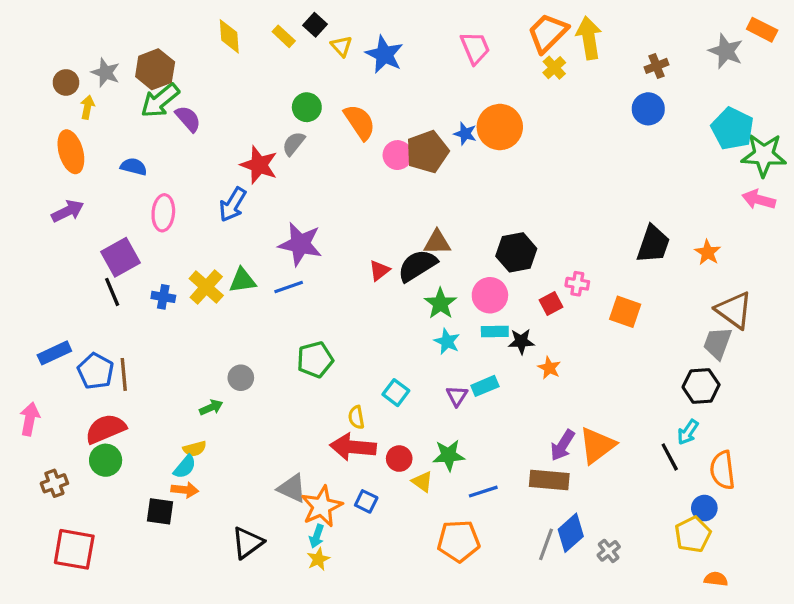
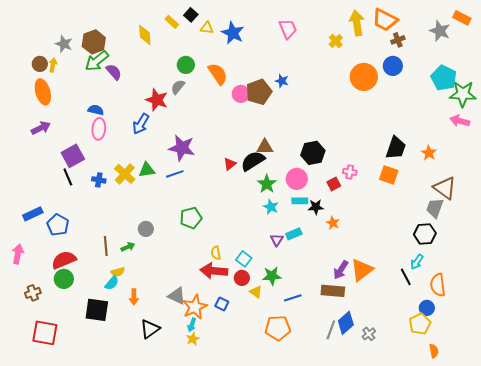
orange trapezoid: (548, 33) -> (385, 20), moved, turned -108
yellow diamond: (229, 36) -> (145, 35), moved
yellow triangle: (341, 46) -> (207, 28), turned -40
brown circle: (66, 82) -> (40, 64), moved
orange circle: (500, 127) -> (364, 77), moved
blue semicircle: (134, 167) -> (96, 110), moved
orange square: (625, 312) -> (389, 175), moved
brown line: (124, 374) -> (106, 246), moved
cyan square: (396, 393) -> (244, 259), moved
orange arrow: (185, 490) -> (134, 297), moved, turned 84
black square: (160, 511) -> (97, 310), size x1.4
orange semicircle: (716, 579) -> (434, 351), turned 72

